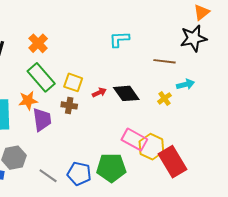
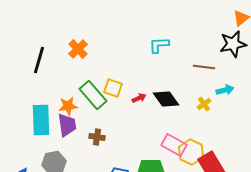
green rectangle: (41, 77) -> (93, 95), moved
brown cross: (69, 105) -> (97, 137), moved
purple trapezoid: (42, 120) -> (67, 125), moved

